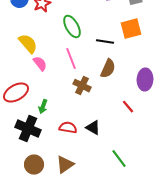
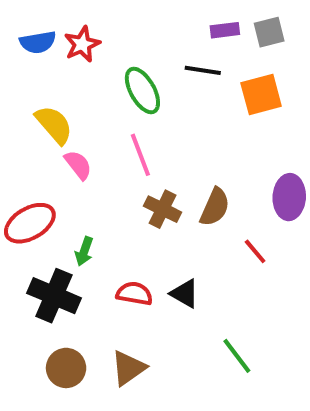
black line: (105, 42) -> (203, 70), moved
brown semicircle: (108, 69) -> (215, 207), moved

